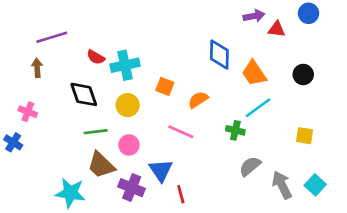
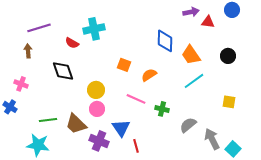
cyan cross: (125, 65) -> (94, 29), moved
yellow circle: (128, 105) -> (96, 90), moved
green cross: (235, 130) -> (162, 109), moved
green line: (96, 132) -> (48, 120), moved
cyan square: (315, 185) -> (233, 149), moved
cyan star: (70, 193) -> (38, 145), moved

